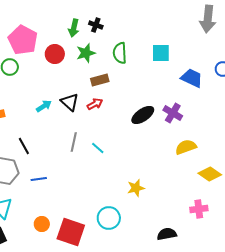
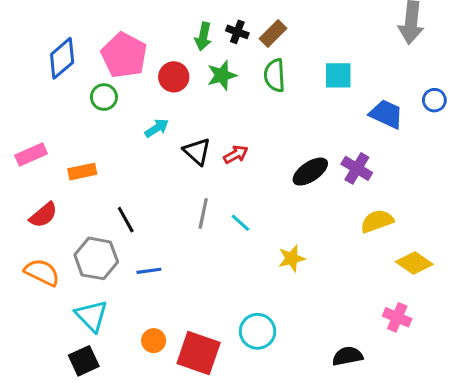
brown rectangle: (100, 80) -> (273, 33), moved, turned -30
cyan arrow: (44, 106) -> (157, 128), moved
yellow star: (136, 188) -> (292, 258), moved
pink cross: (199, 209) -> (397, 317), turned 30

